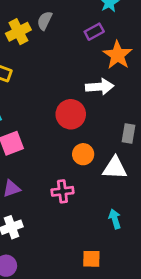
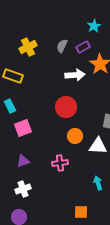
gray semicircle: (45, 21) -> (62, 46), moved
white arrow: (100, 87) -> (75, 75), moved

